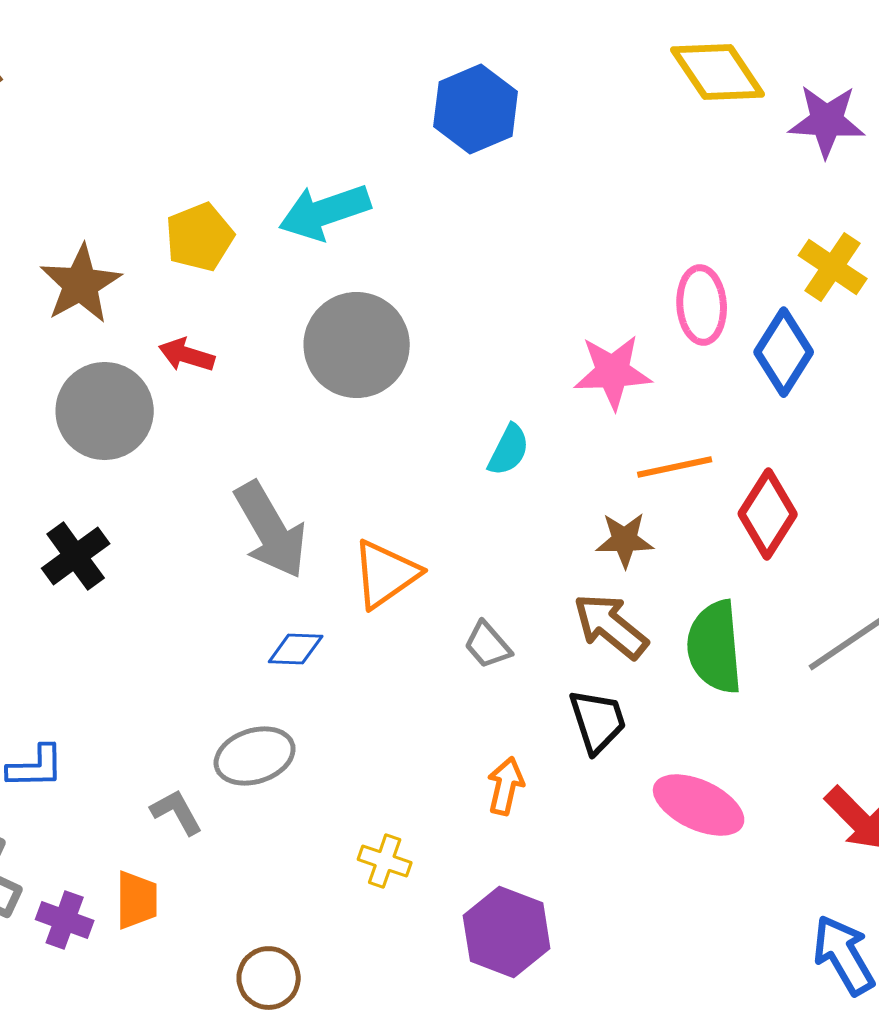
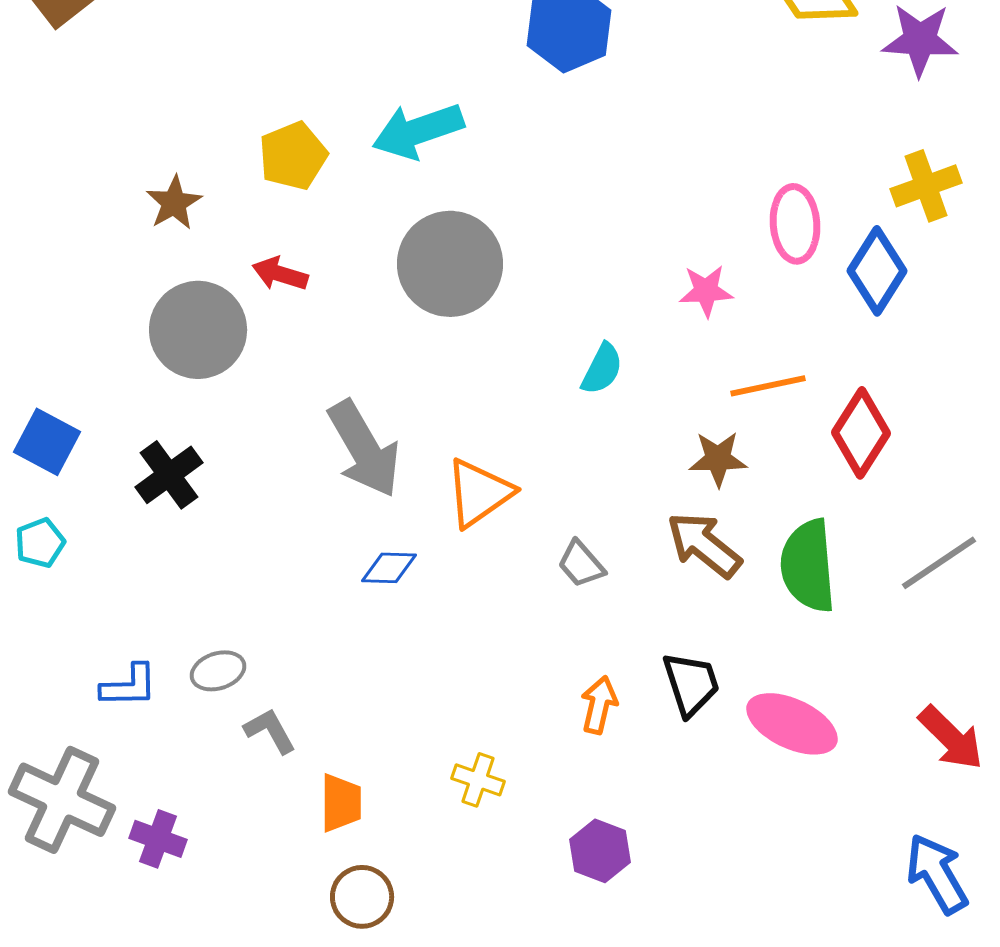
yellow cross: (833, 267) -> (926, 186), turned 36
brown star: (81, 284) -> (174, 203), size x0.7
pink star: (613, 372) -> (706, 291), size x0.7
black trapezoid: (598, 721) -> (691, 684), moved
gray ellipse: (255, 756) -> (218, 671), moved, size x0.7
orange trapezoid: (137, 900) -> (341, 803), moved
purple hexagon: (507, 932) -> (600, 851), size x0.7

